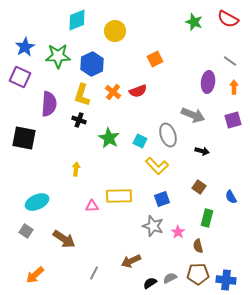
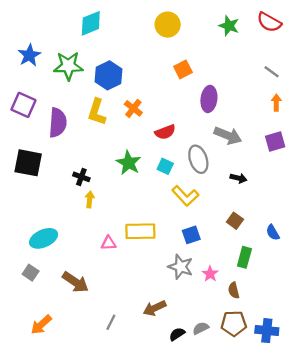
yellow circle: (115, 31) -> (168, 25), moved
purple square: (20, 77) -> (23, 105), moved
purple ellipse: (208, 82) -> (209, 99), moved
red semicircle: (138, 91) -> (165, 132), moved
black cross: (79, 120) -> (81, 177), moved

